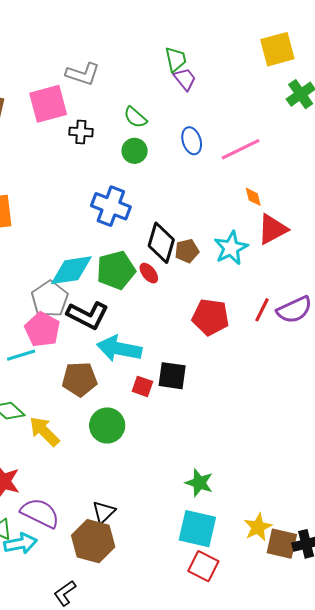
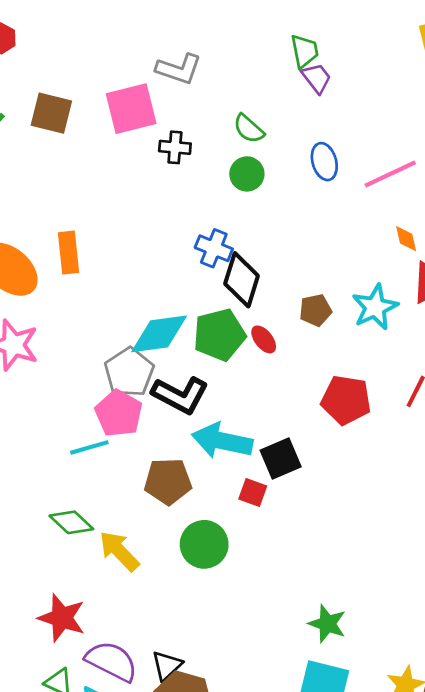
blue cross: (111, 206) -> (214, 248), size x0.7
black diamond: (161, 243) -> (242, 280), moved
black square: (172, 376) -> (281, 458), moved, turned -32
black triangle: (104, 512) -> (167, 666), moved

